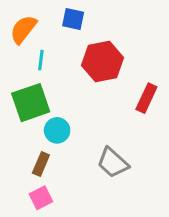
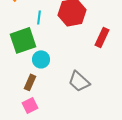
cyan line: (41, 60) -> (39, 17), moved

